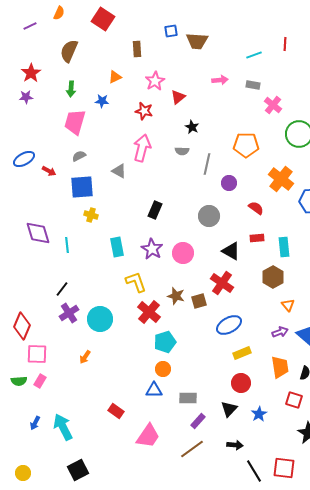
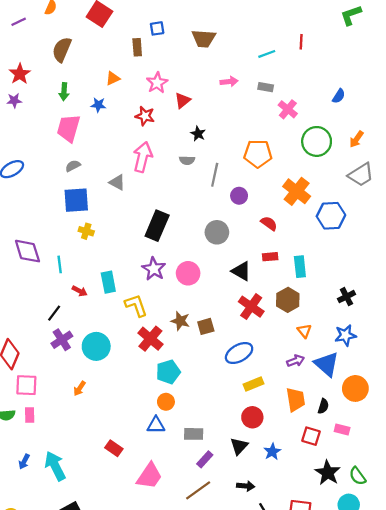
blue square: (171, 31) -> (157, 28), moved
red arrow: (49, 171) -> (80, 291), moved
black rectangle: (155, 210) -> (157, 226), size x1.5
cyan rectangle: (117, 247) -> (108, 282), moved
red cross: (222, 283) -> (251, 307), moved
pink rectangle: (40, 381) -> (30, 415), turned -32

